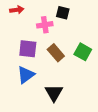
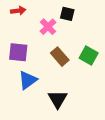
pink cross: (45, 25) -> (48, 27), turned -35
purple square: (28, 49) -> (18, 52), moved

